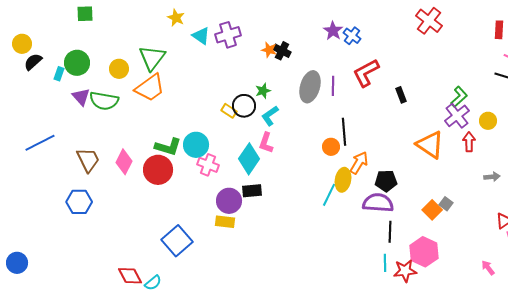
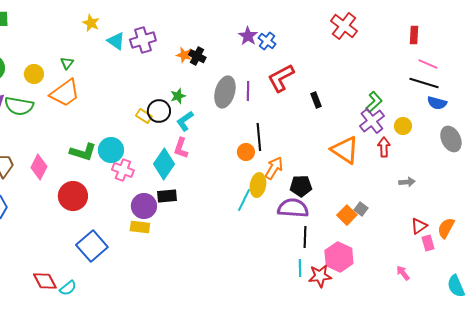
green triangle: (152, 58) -> (67, 63), size x0.5
red circle: (158, 170) -> (73, 196), moved

